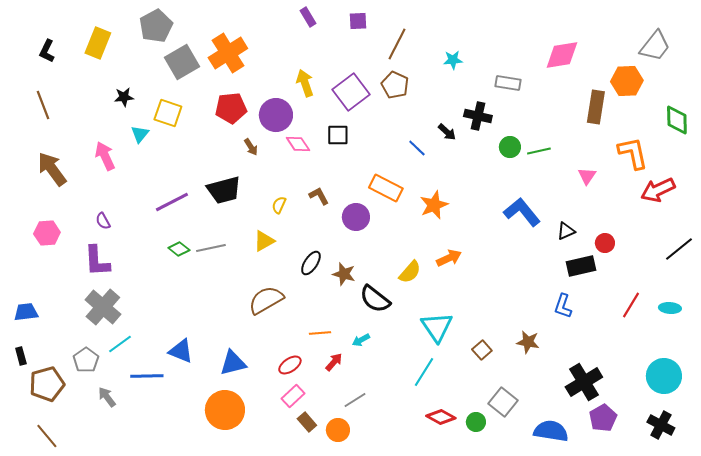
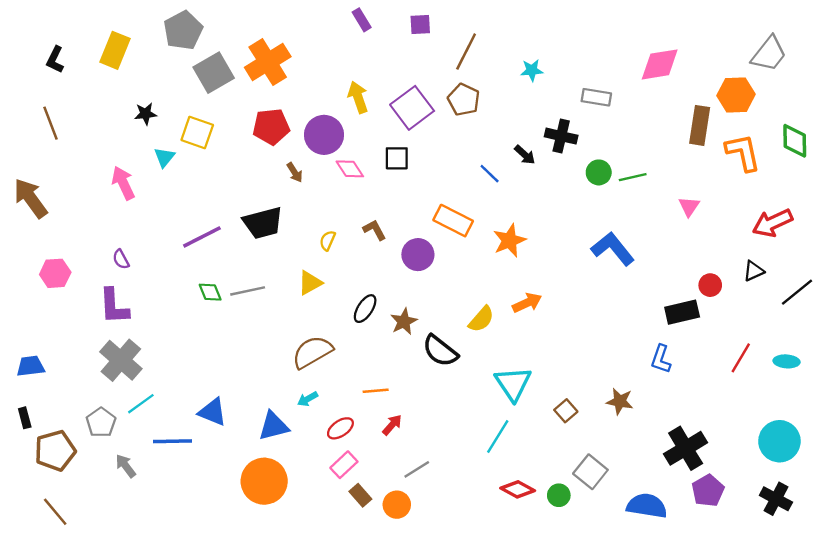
orange L-shape: (633, 153) -> (743, 152), moved
brown arrow: (52, 169) -> (31, 198), moved
black triangle: (566, 231) -> (754, 271), moved
green diamond: (179, 249) -> (210, 292), turned 30
brown star: (344, 274) -> (404, 321), turned 30
cyan arrow: (361, 340) -> (308, 399), moved

